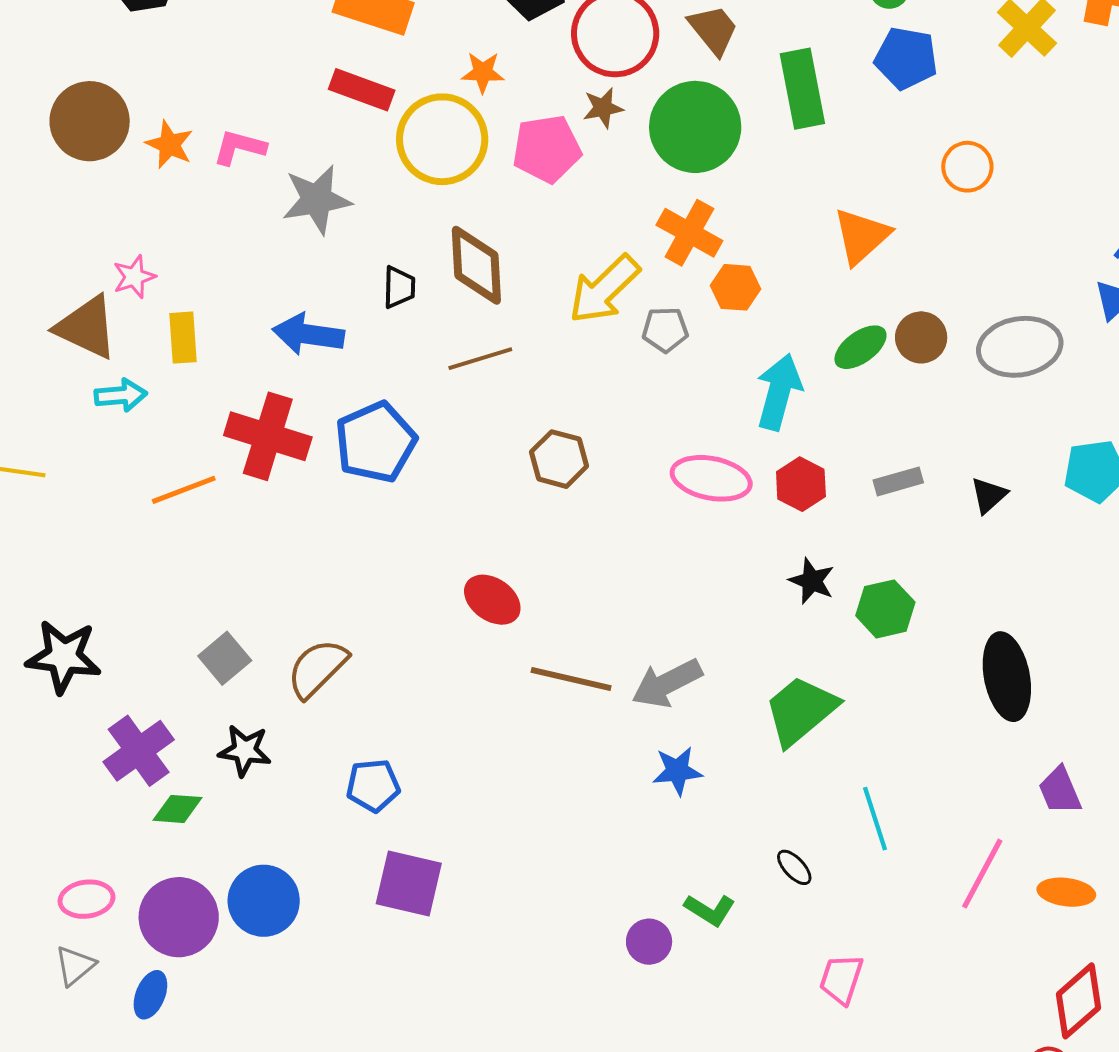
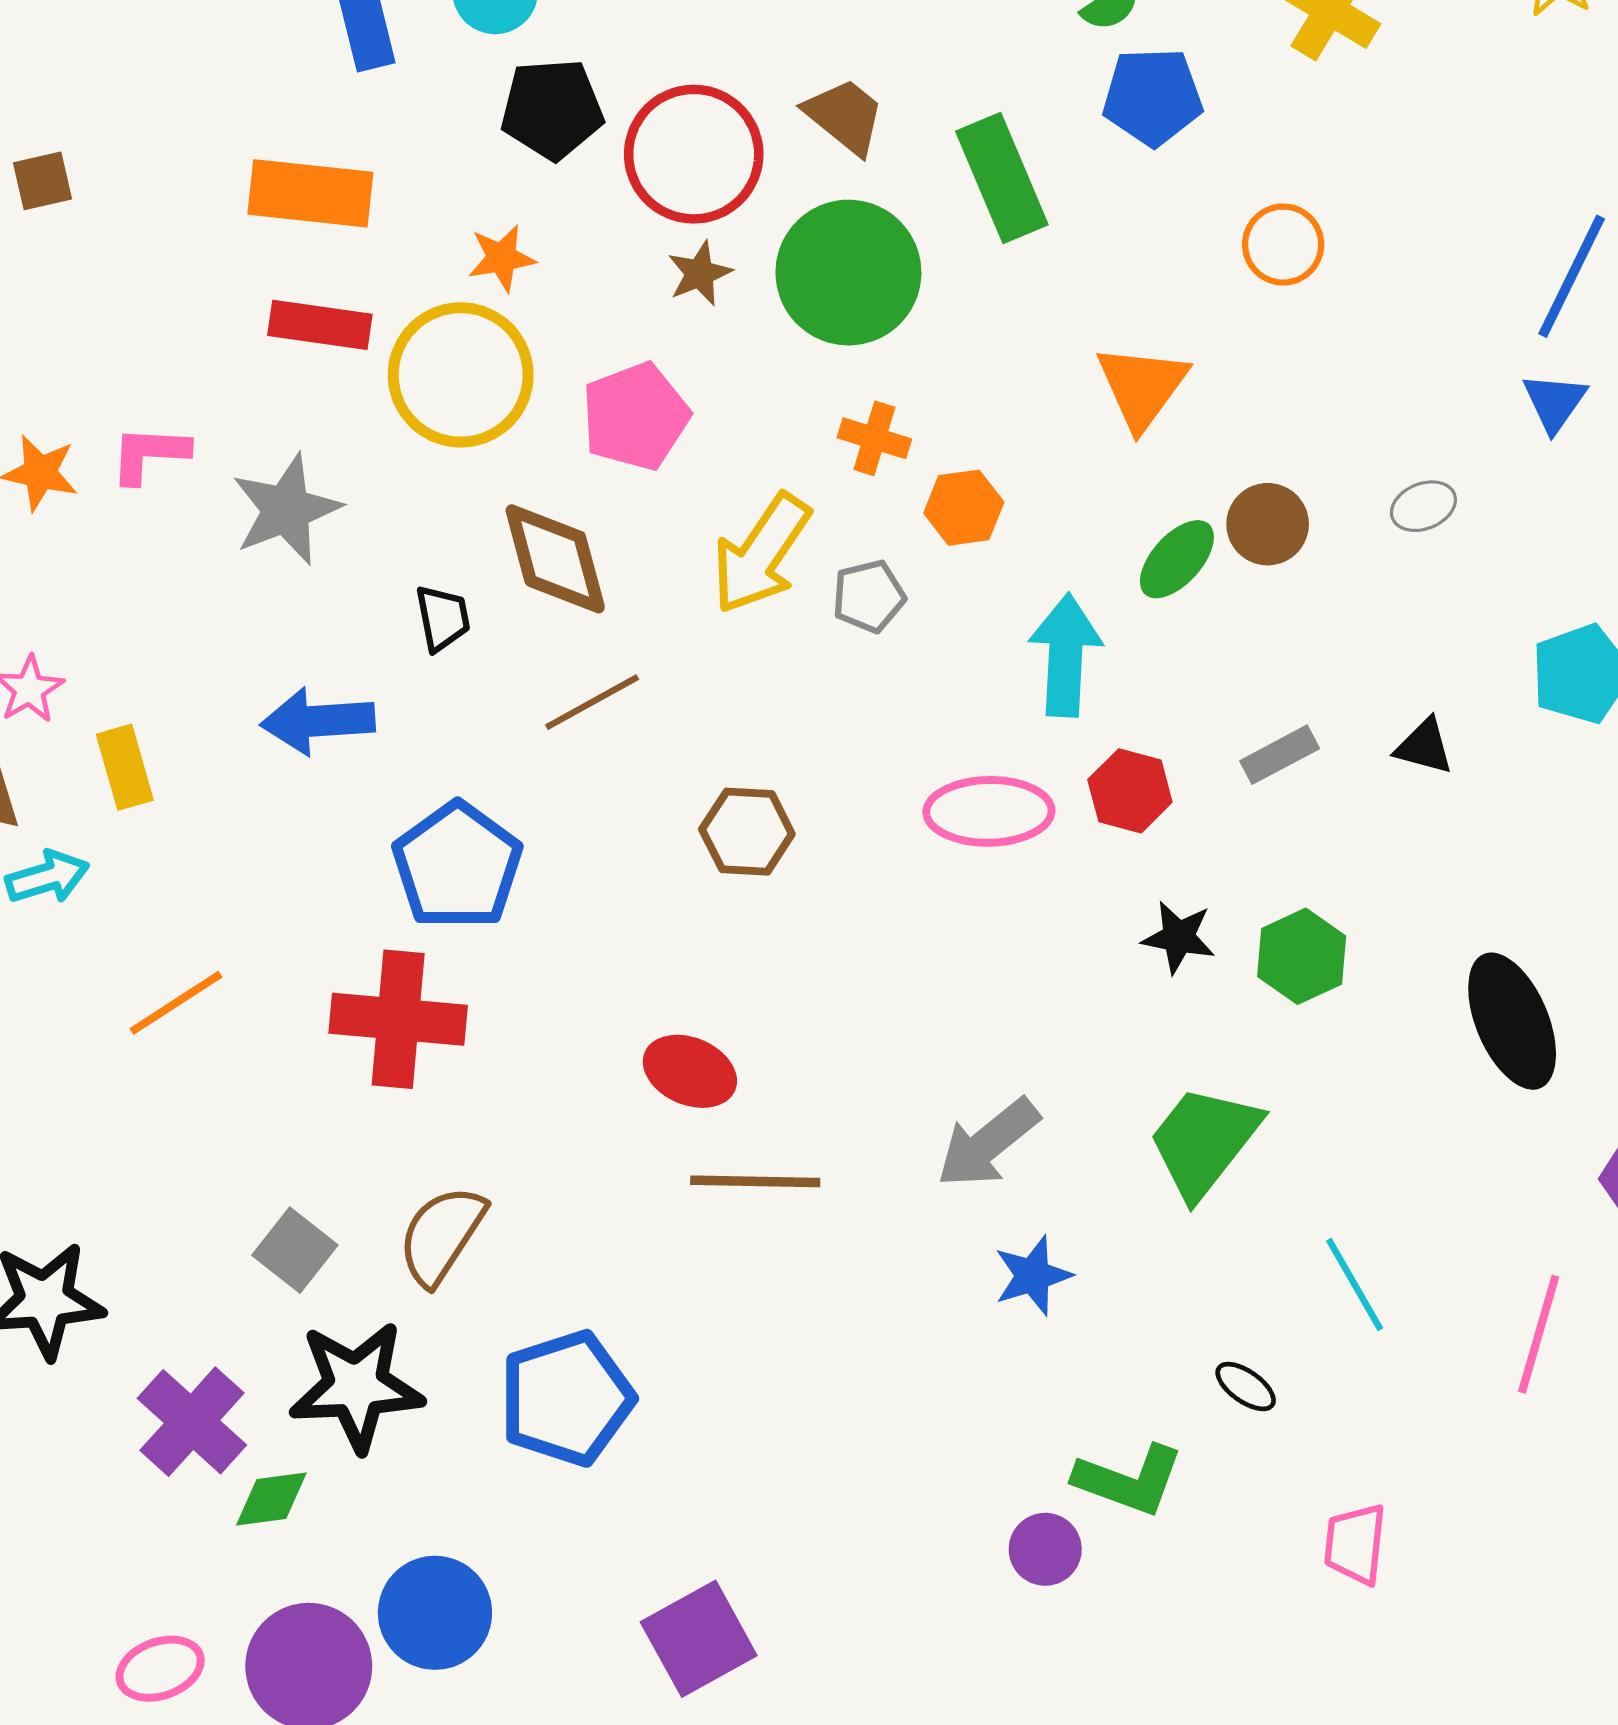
pink pentagon: (547, 149) -> (635, 416), moved
orange cross: (689, 233) -> (874, 438), size x0.7
gray ellipse: (1020, 347) -> (1423, 506), size x0.5
red cross: (268, 436) -> (398, 1019), moved
black triangle: (989, 495) -> (1424, 746), turned -51
brown line: (571, 679) -> (755, 1181), moved
black star: (245, 750) -> (356, 1386), size x1.6
blue pentagon: (373, 785) -> (566, 1398), size x1.6
purple square: (409, 884) -> (699, 1639), moved, turned -30
green L-shape: (710, 910) -> (1129, 1480), size x1.4

